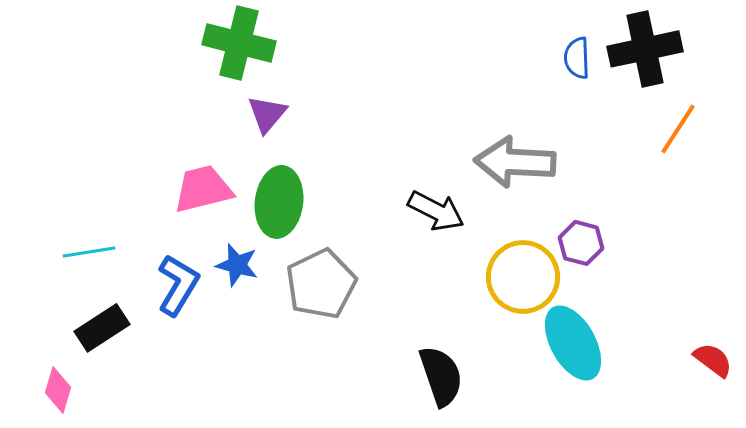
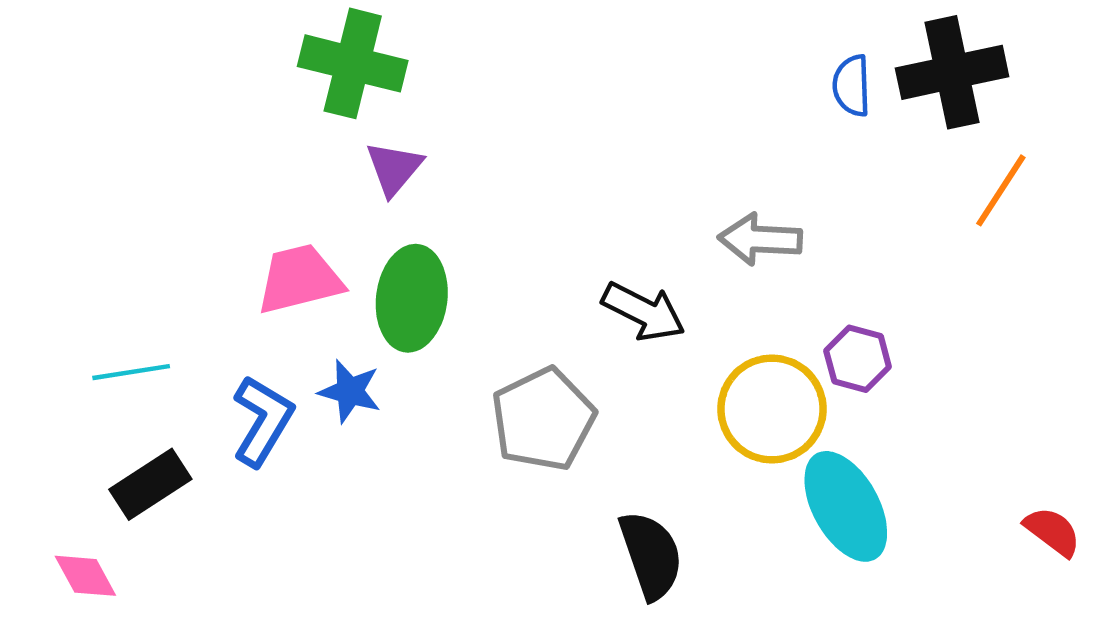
gray arrow: (515, 162) -> (760, 239), size x0.7
gray pentagon: (321, 284) -> (543, 419), moved
pink diamond: (58, 390) -> (85, 576), turned -45

